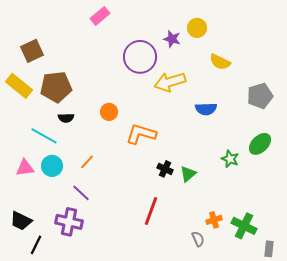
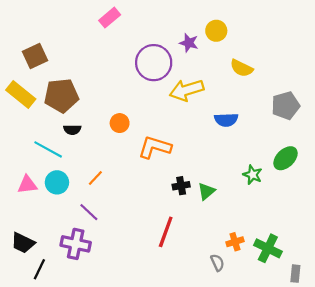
black cross: (165, 169) -> (181, 186), turned -35

